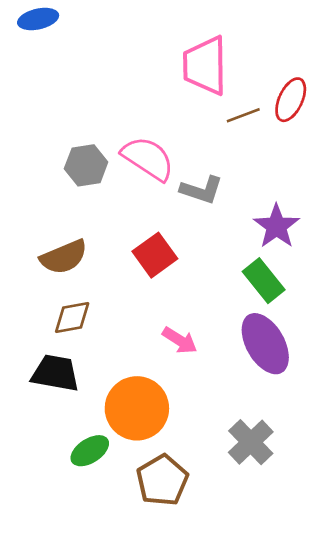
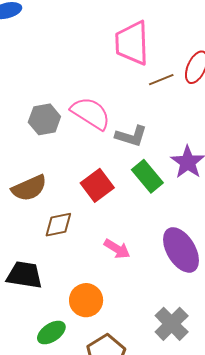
green rectangle: (264, 281) -> (147, 176), moved
brown diamond: (72, 318) -> (58, 225), moved
orange circle: (137, 408) -> (86, 300), size x0.7

